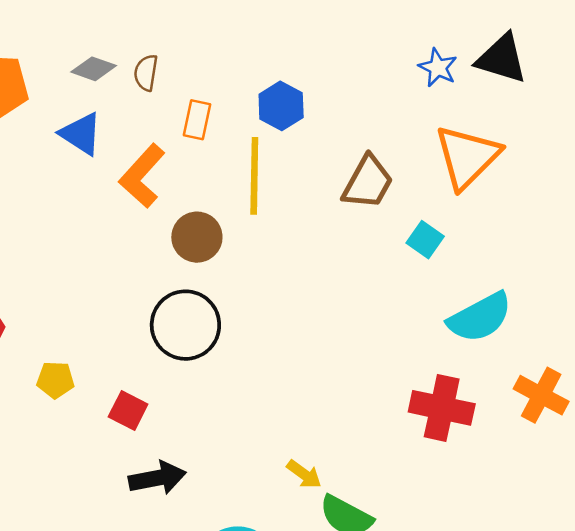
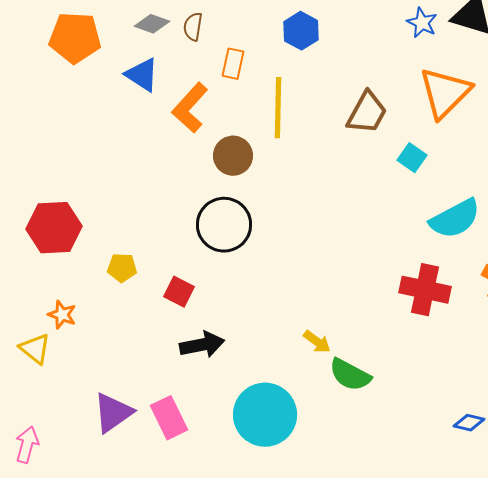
blue hexagon: (281, 106) -> (301, 31), moved

